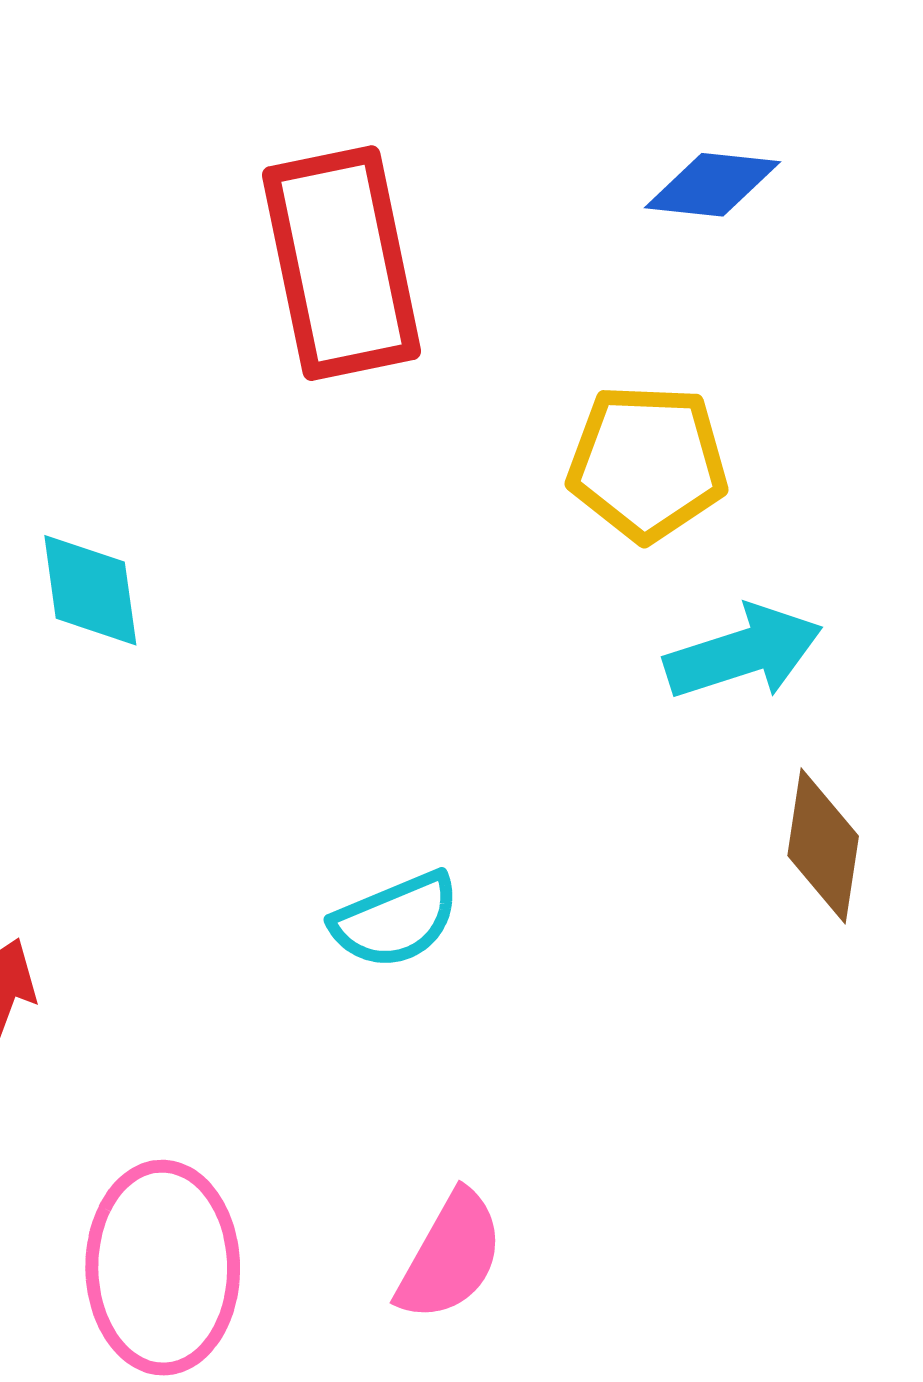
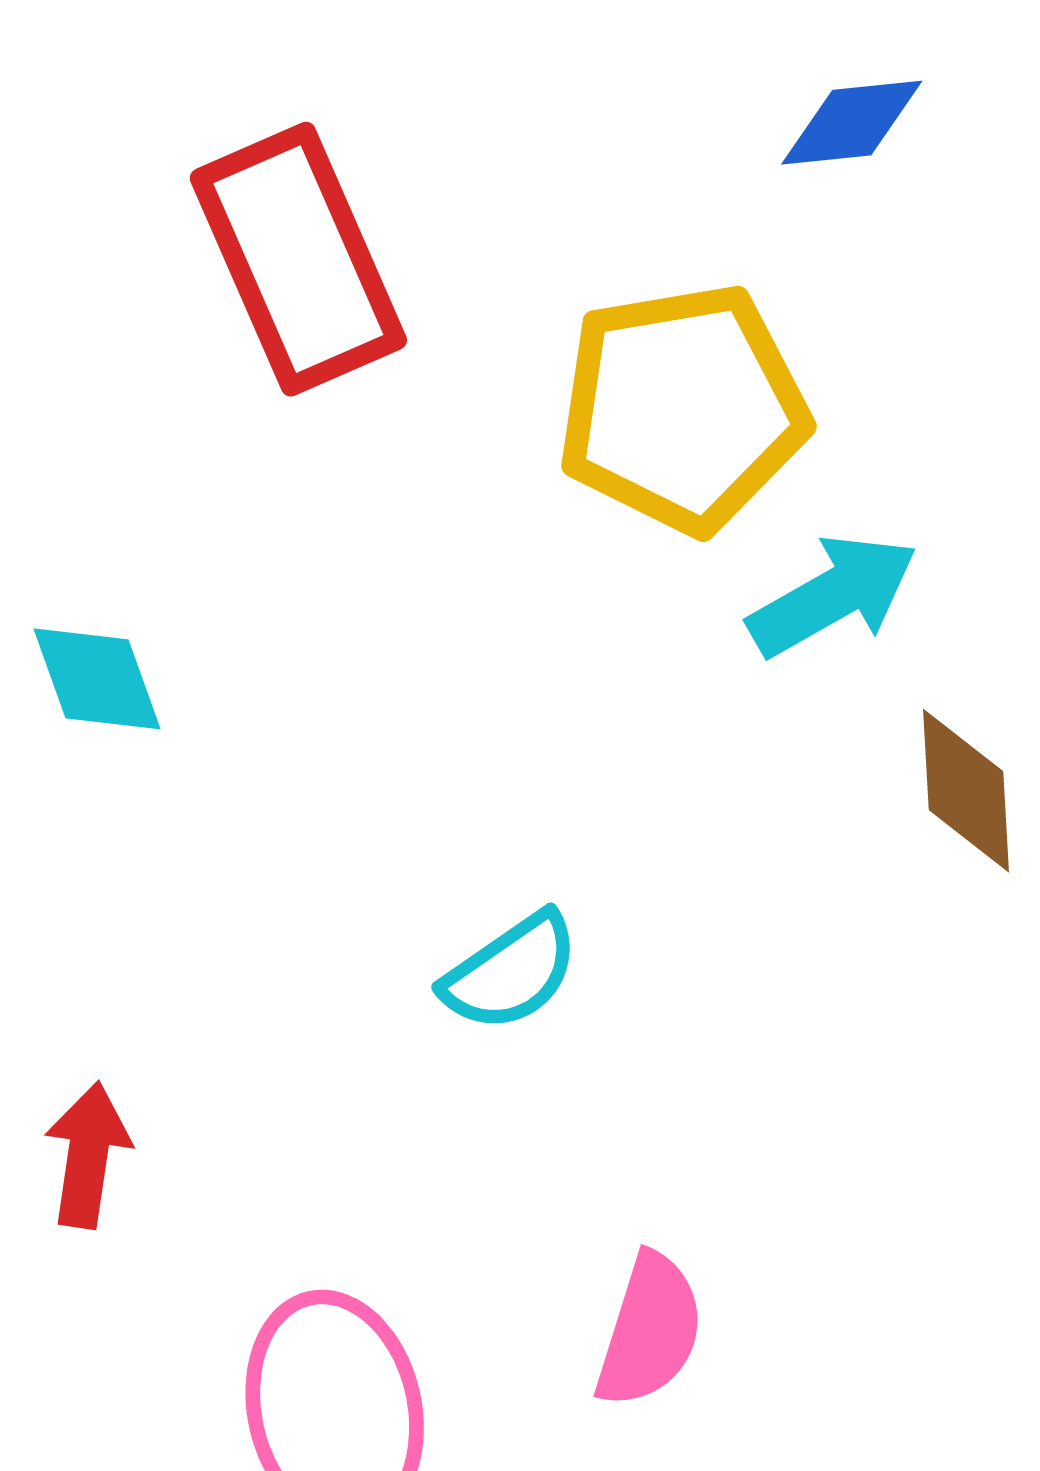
blue diamond: (712, 185) -> (852, 123), moved
yellow pentagon: (647, 463) -> (683, 408), size x1.4

